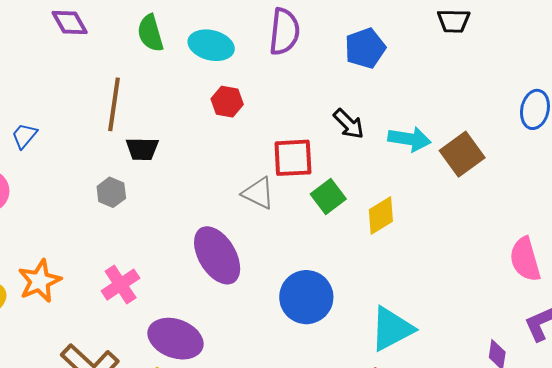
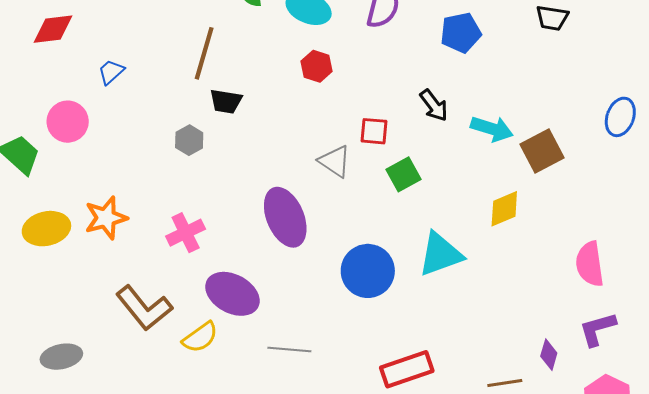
red square: (293, 158) -> (374, 131), size x0.7
yellow diamond: (381, 216) -> (504, 209), moved
cyan triangle: (392, 329) -> (440, 254), moved

